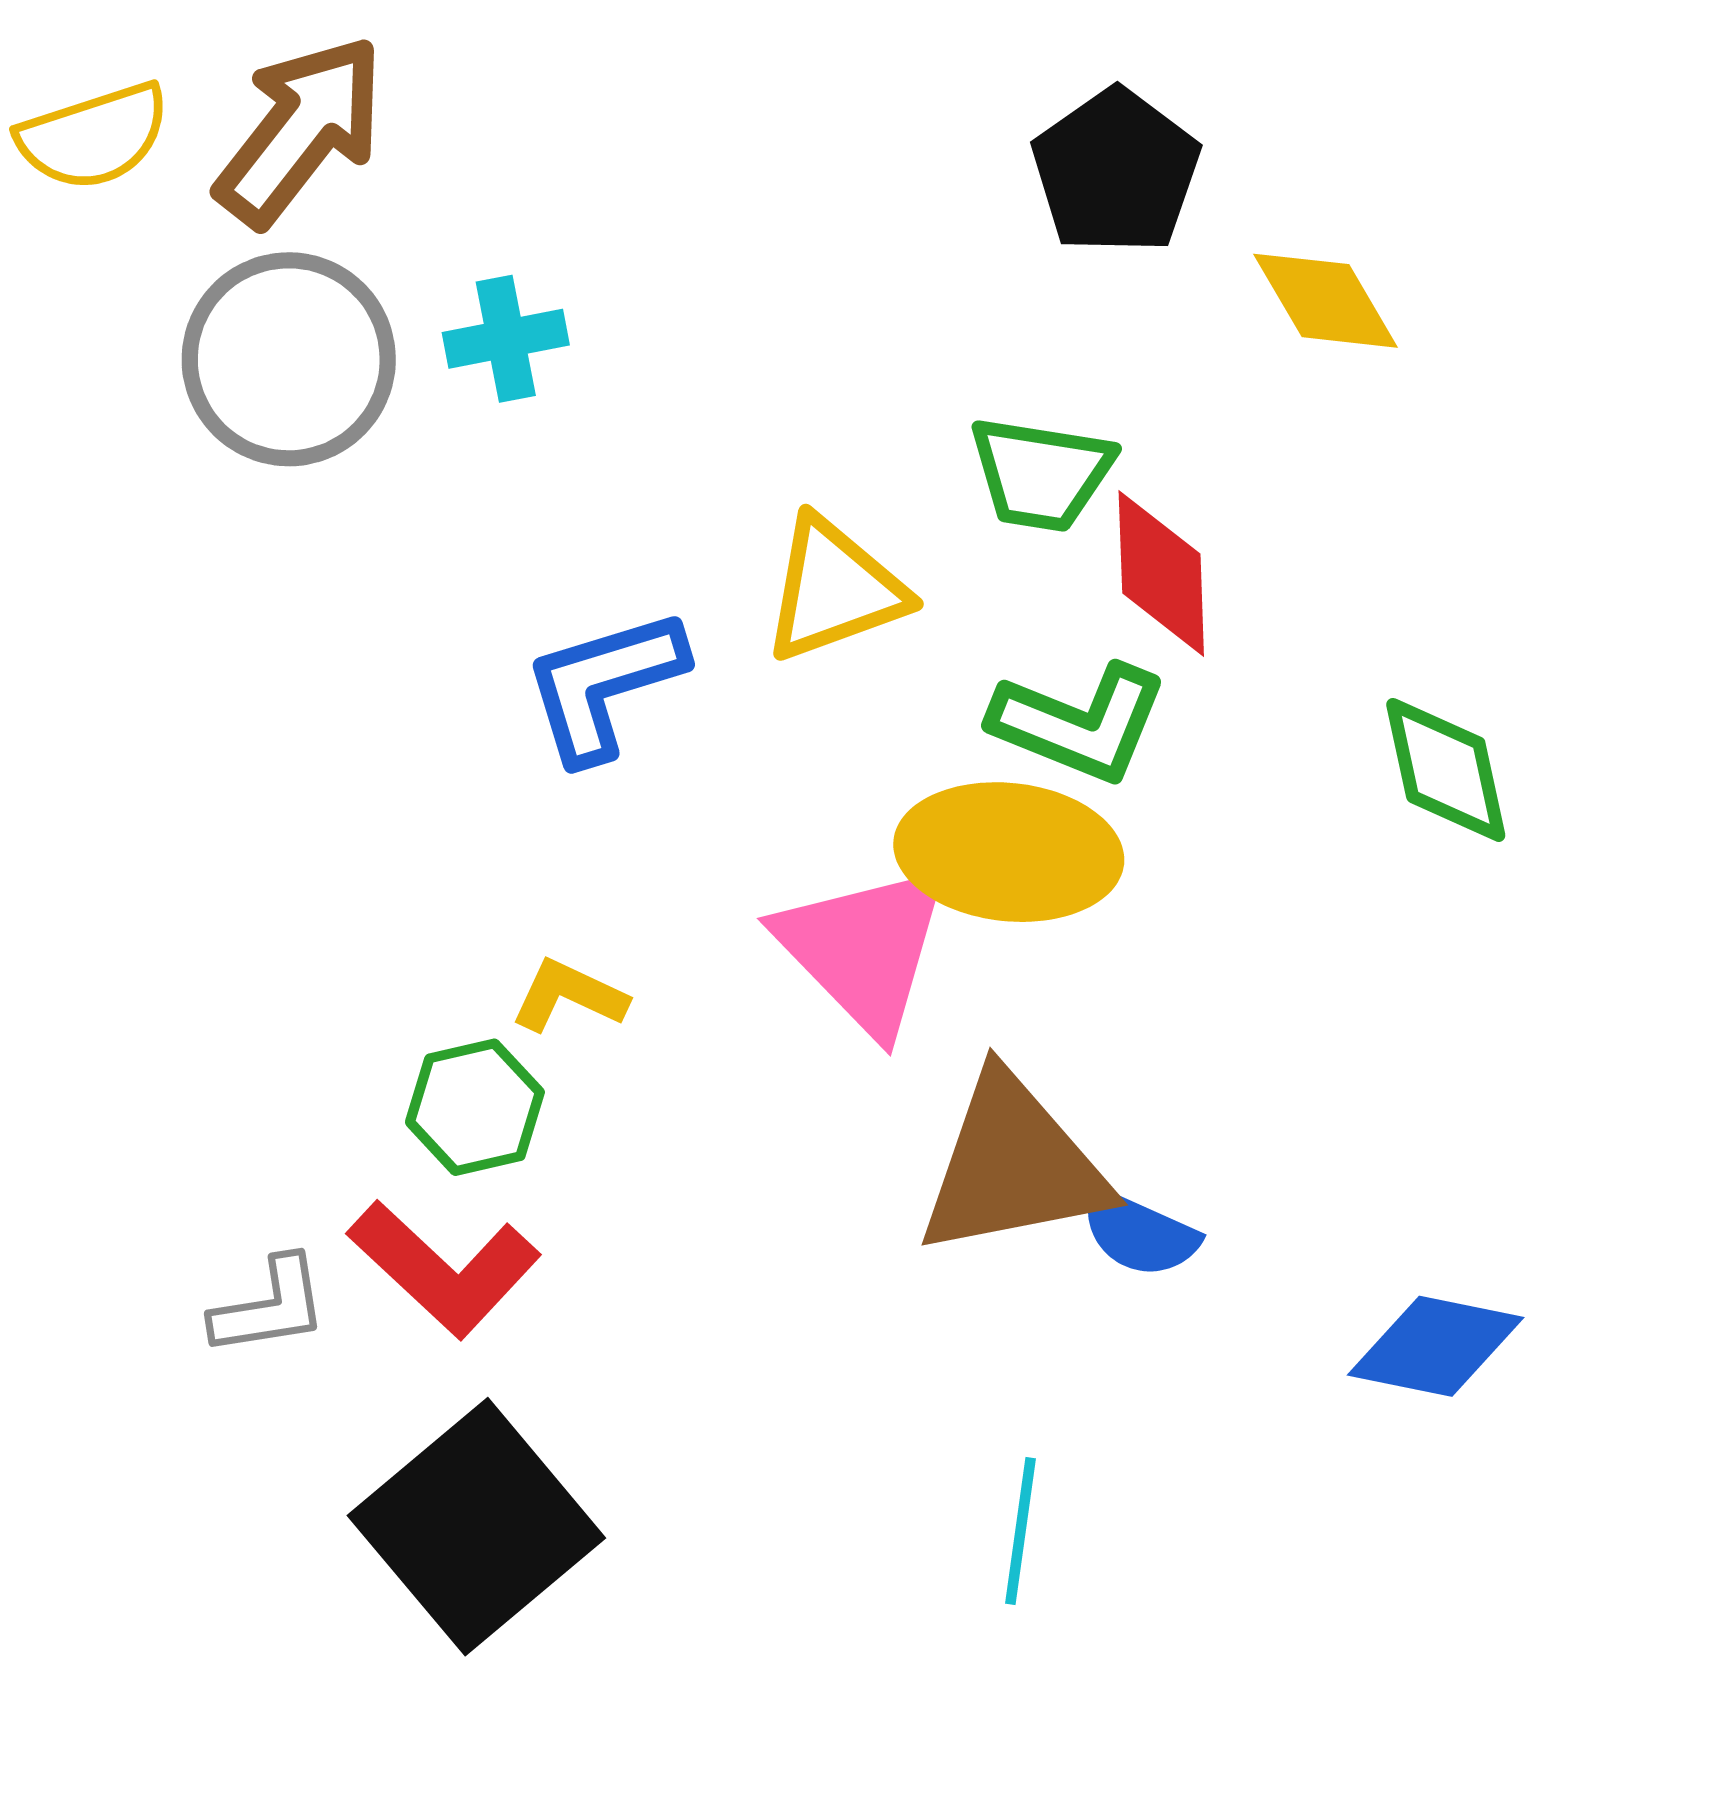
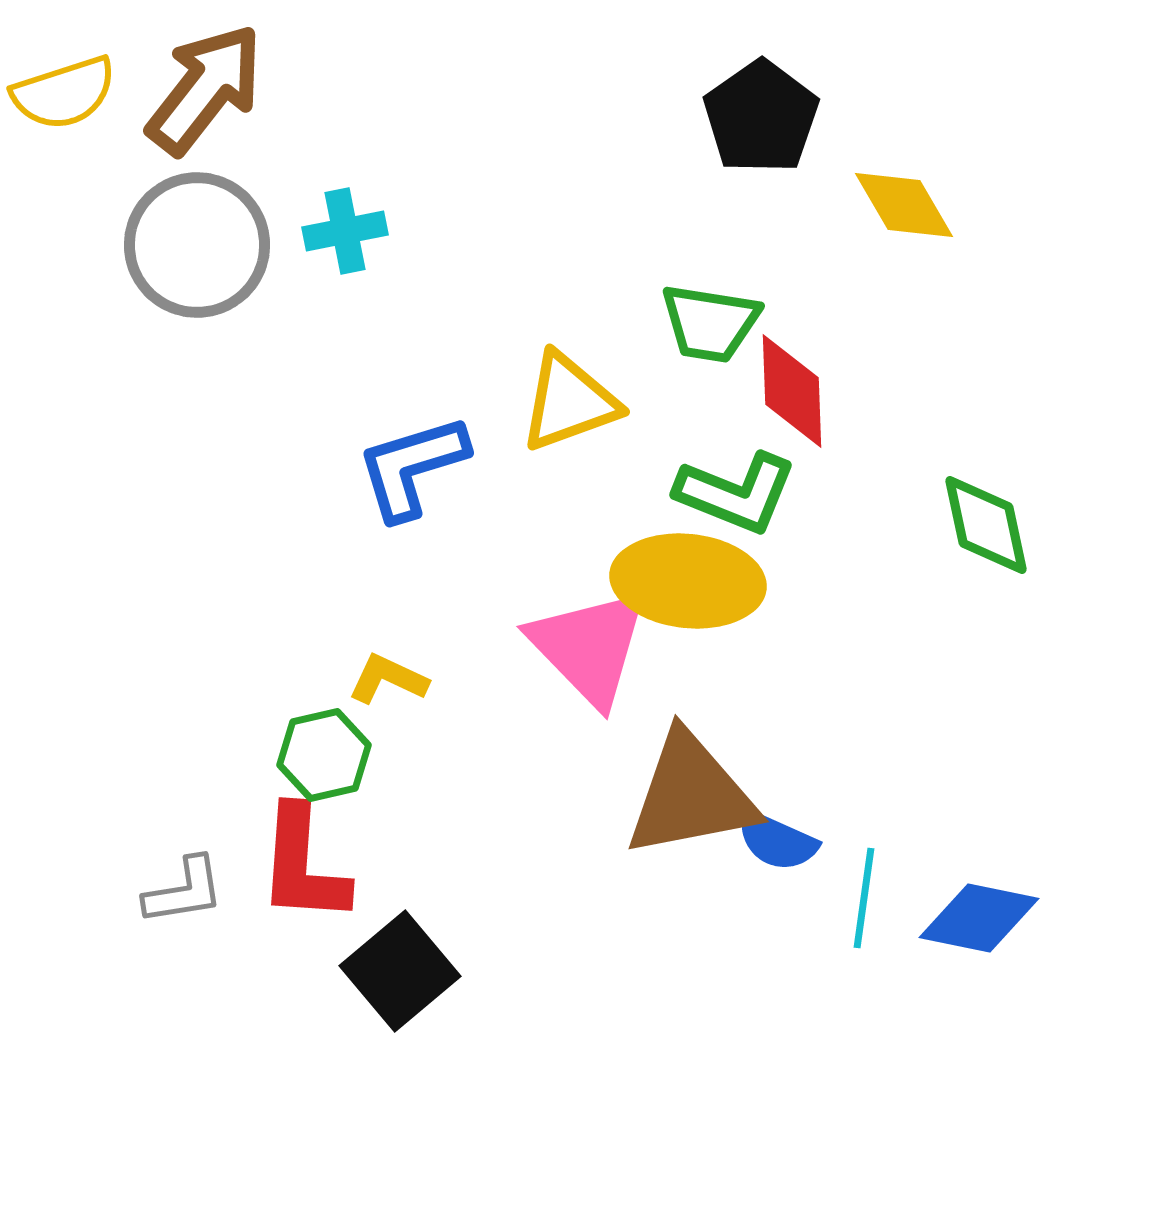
red L-shape: (444, 1269) -> (303, 865), turned 51
black square: (476, 1527) -> (400, 971), moved, size x0.7
cyan line: (1021, 1531) -> (864, 898), moved

